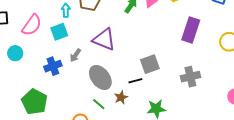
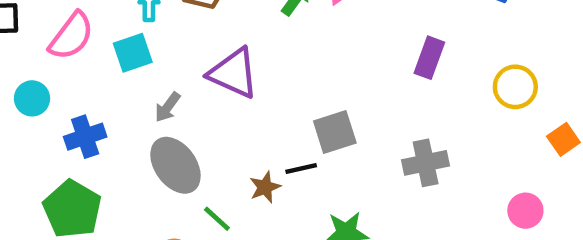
purple rectangle: (191, 30) -> (429, 58), size x0.7
blue cross: (53, 66) -> (85, 137), moved
gray ellipse: (100, 77) -> (175, 165), moved
brown star: (121, 97) -> (265, 187), moved

